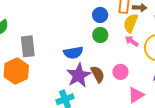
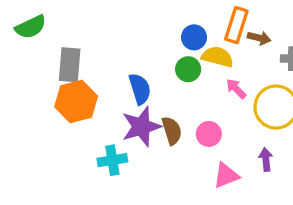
yellow semicircle: (131, 23) -> (217, 57), moved, turned 72
blue semicircle: (73, 53) -> (140, 89), turned -108
orange hexagon: (16, 71) -> (76, 102), moved

